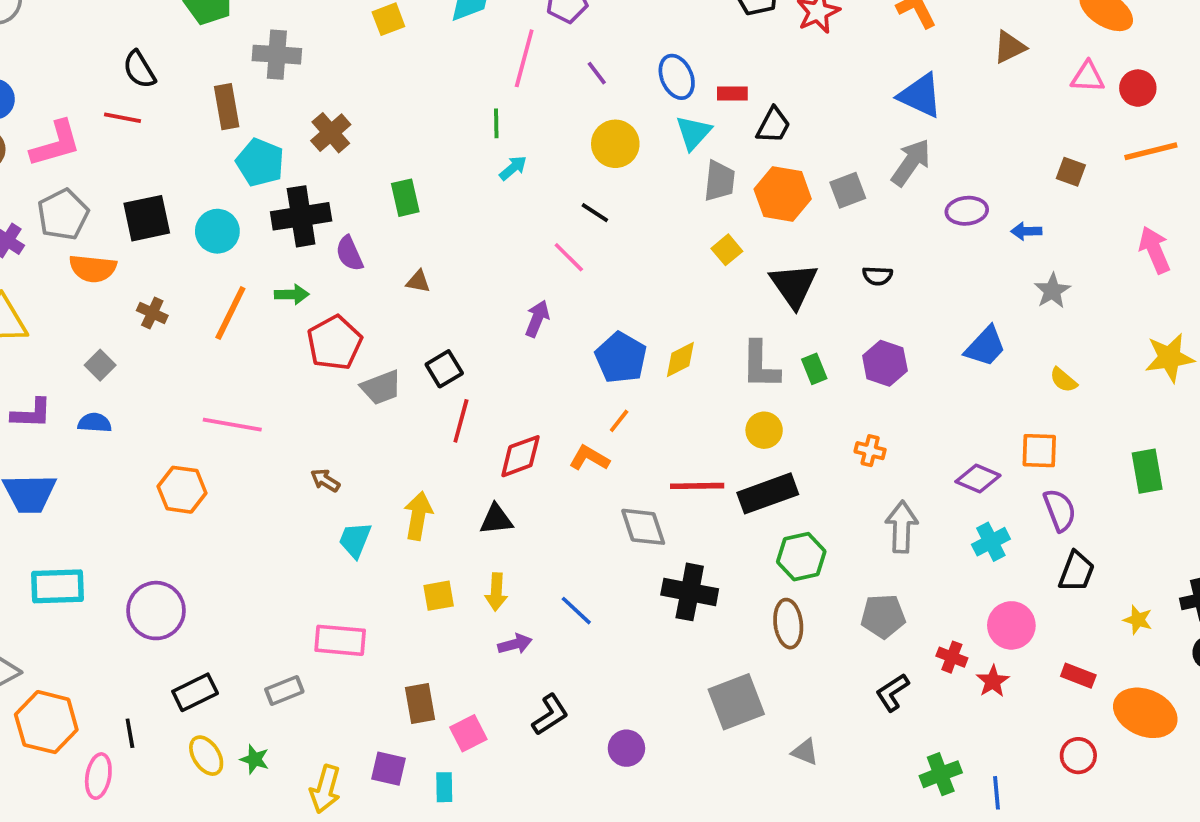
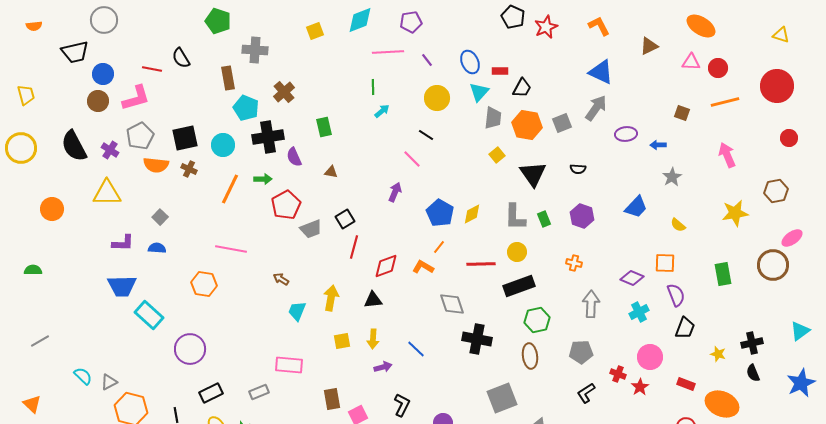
pink line: (524, 58) -> (388, 52), turned 72
red line: (123, 118) -> (152, 69), moved
brown cross: (152, 313) -> (189, 169), moved
red line: (697, 486) -> (481, 264), moved
cyan rectangle: (57, 586) -> (149, 315), moved, turned 44
black L-shape: (550, 715) -> (402, 405), turned -30

